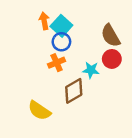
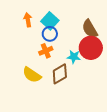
orange arrow: (44, 21) -> (28, 20), moved
red circle: (112, 59) -> (91, 48), size x1.5
yellow semicircle: (39, 111) -> (32, 75), moved

